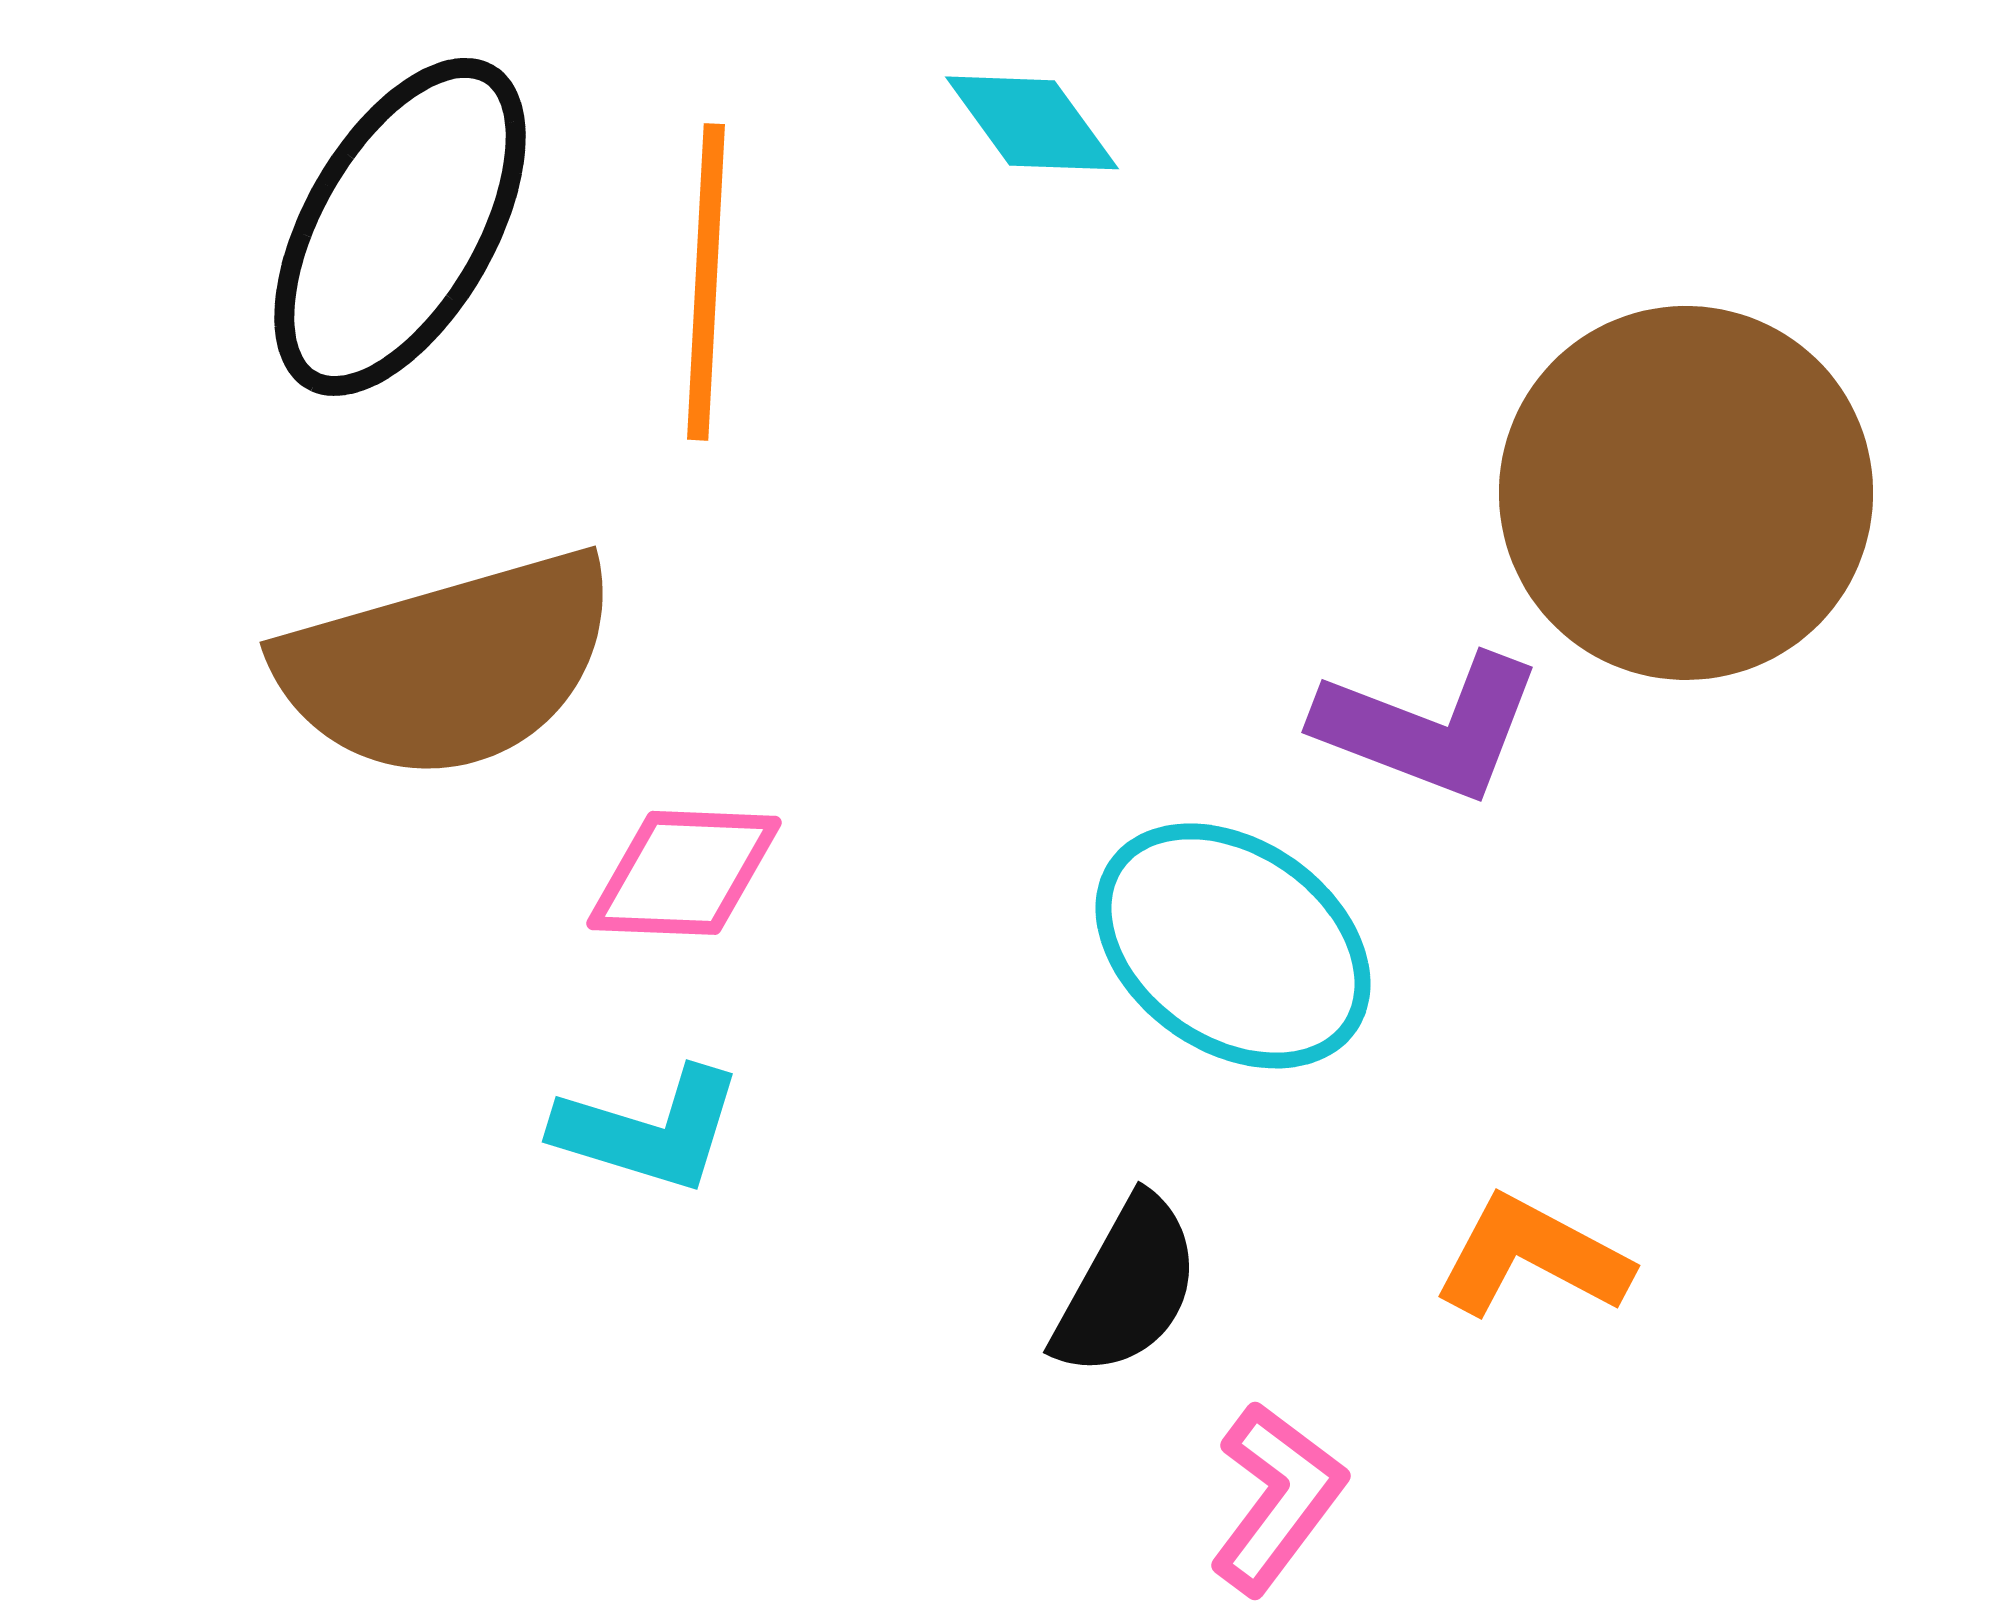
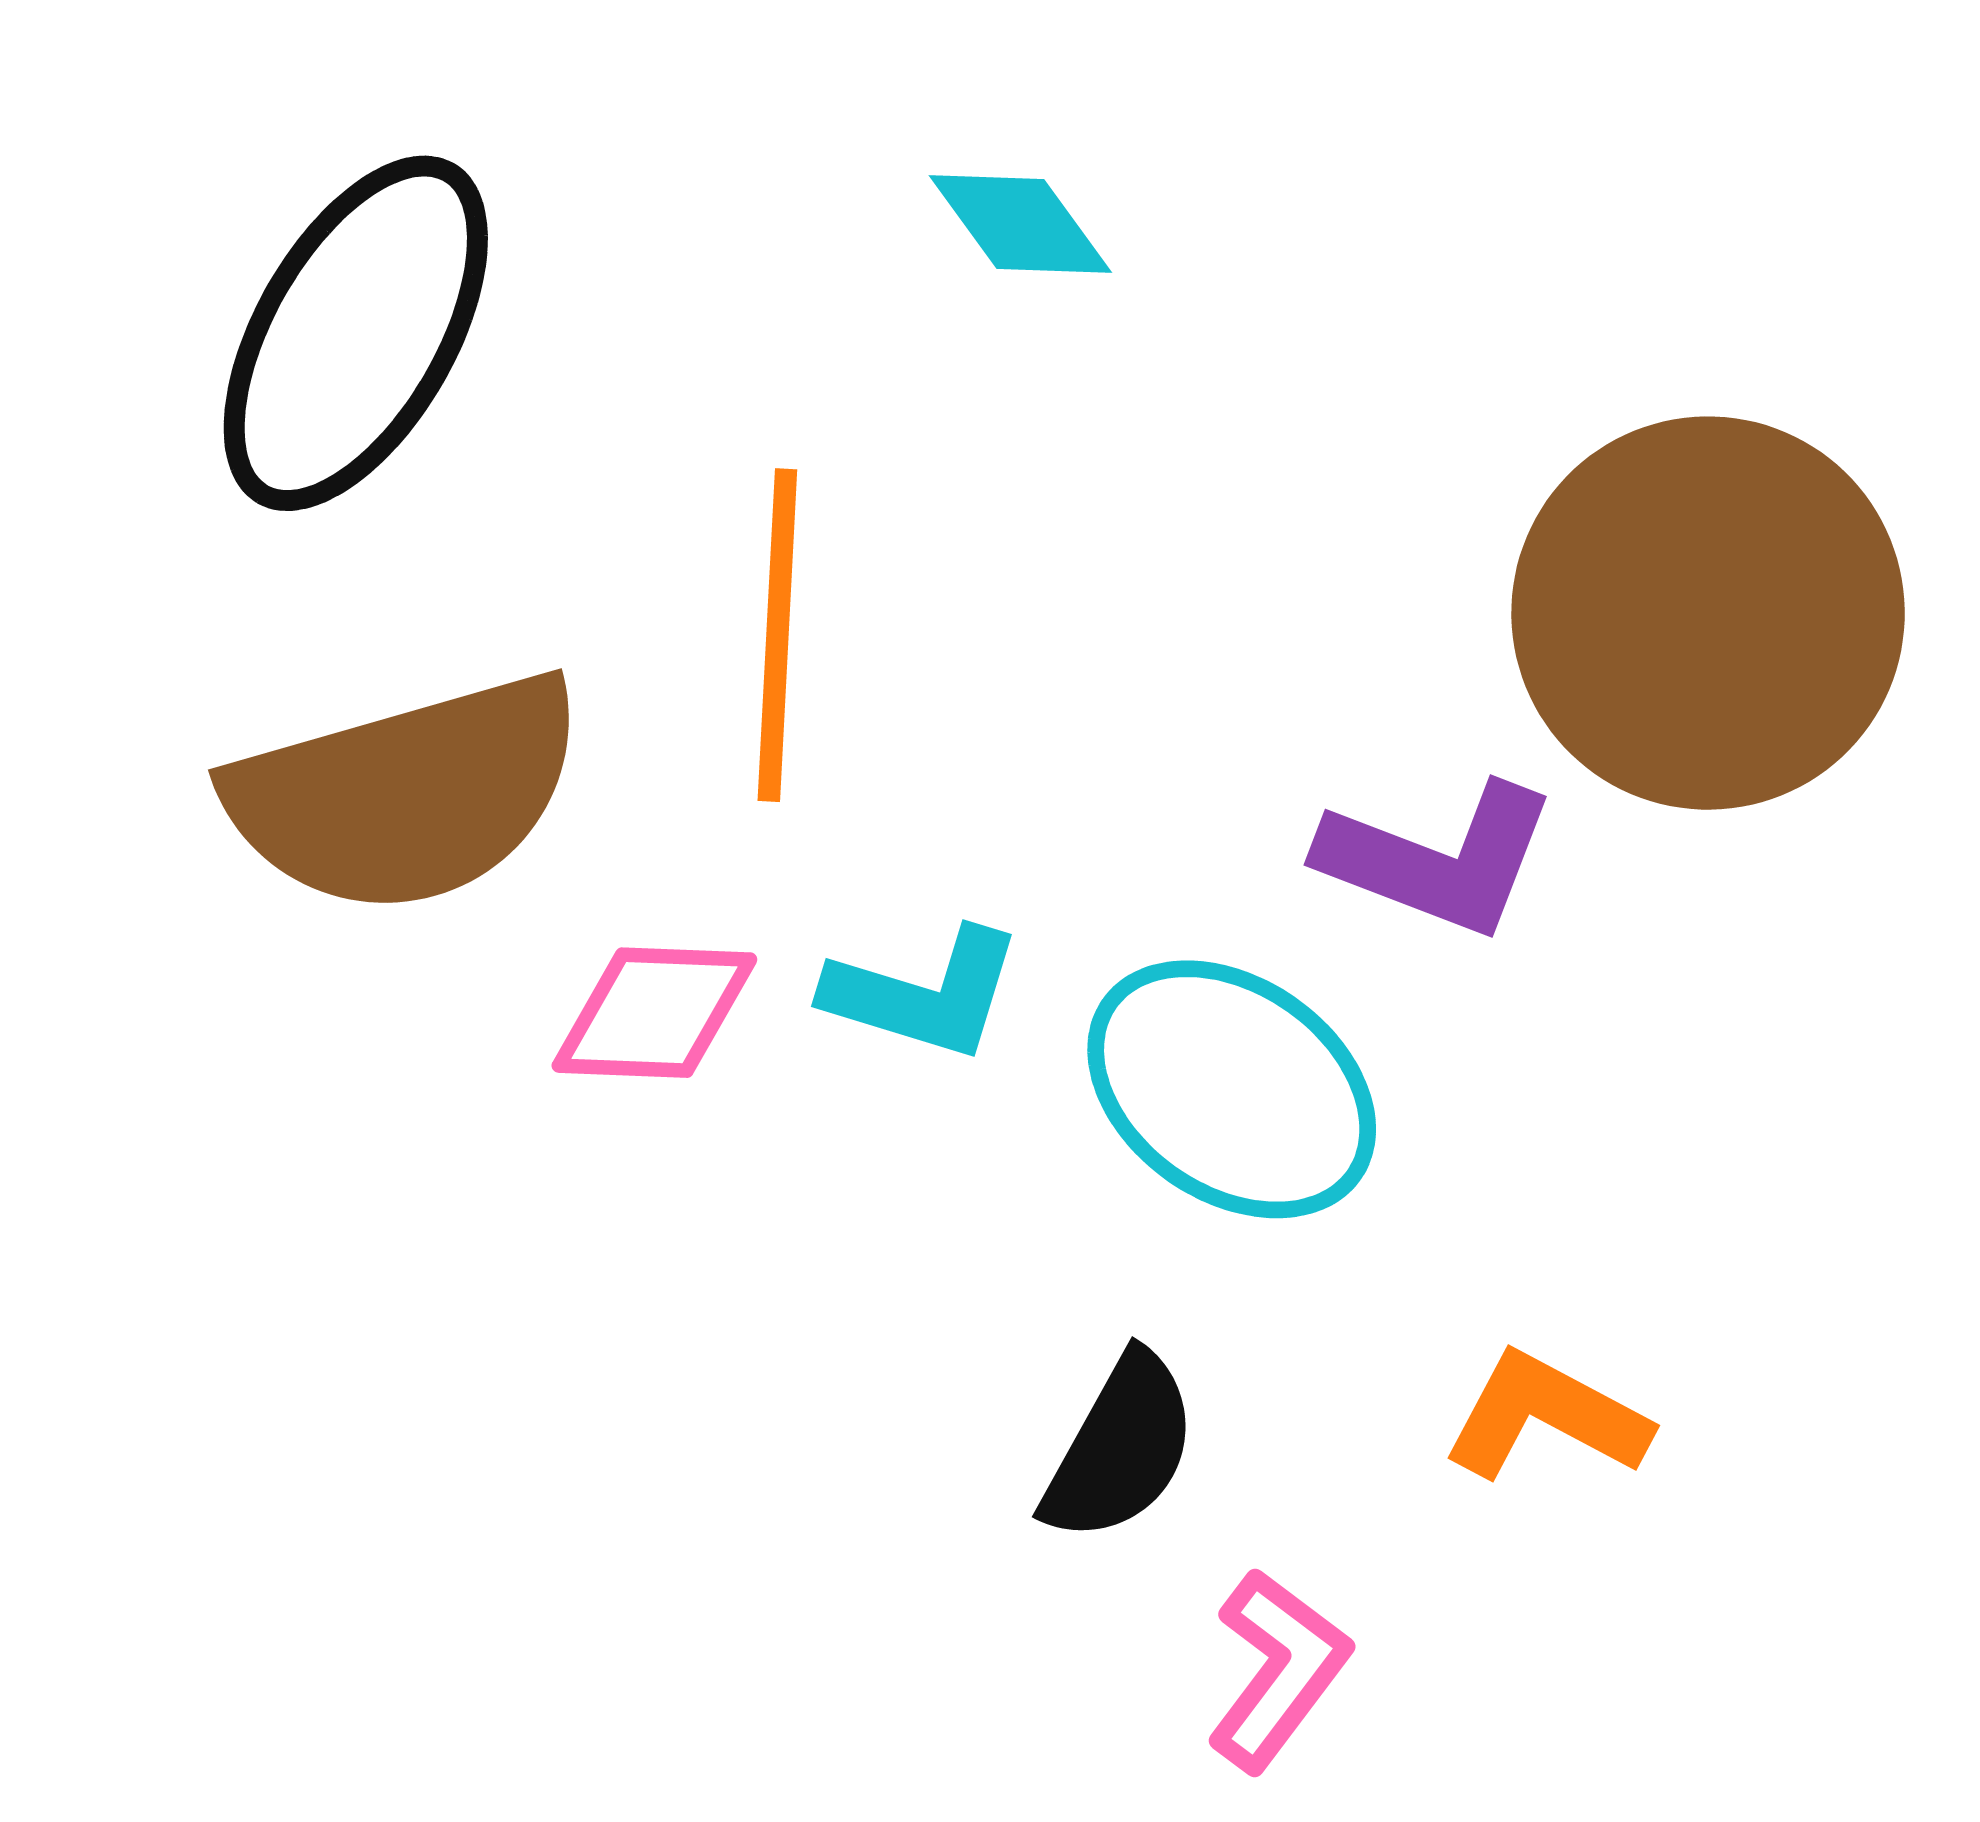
orange line: (706, 282) -> (777, 635), moved
cyan L-shape: (649, 1130) -> (924, 994), moved

